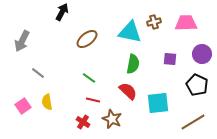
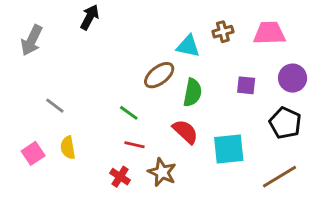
cyan triangle: (130, 32) -> (188, 46), size x0.7
brown ellipse: (87, 39) -> (159, 75), moved
gray arrow: (22, 41) -> (32, 40), moved

